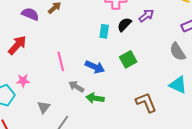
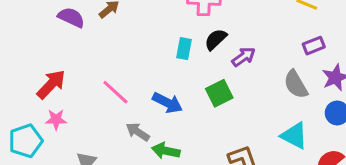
purple arrow: (146, 16) -> (244, 57), moved
red arrow: (17, 45) -> (51, 84), moved
pink line: (61, 61) -> (115, 92), turned -36

